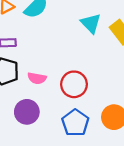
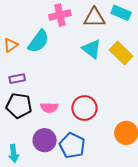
blue pentagon: (75, 123) -> (72, 145), moved

